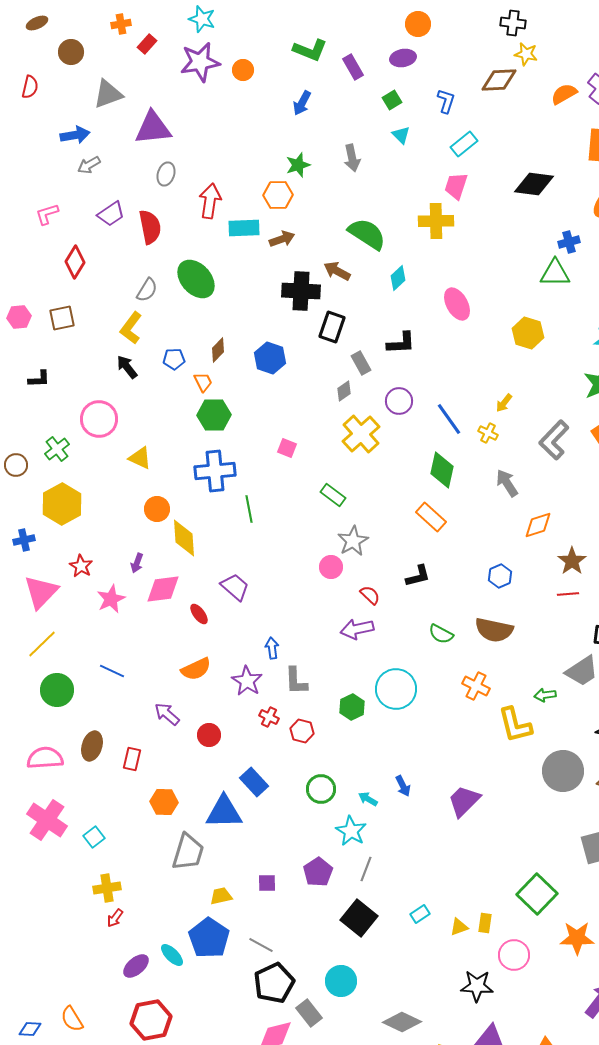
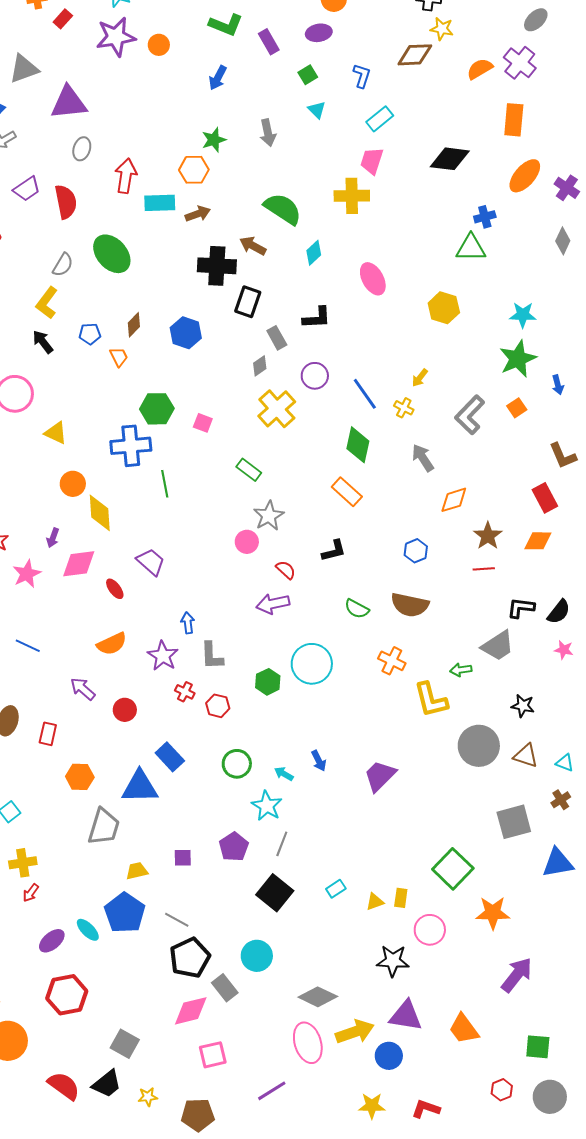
green hexagon: (214, 415) -> (157, 409), moved

